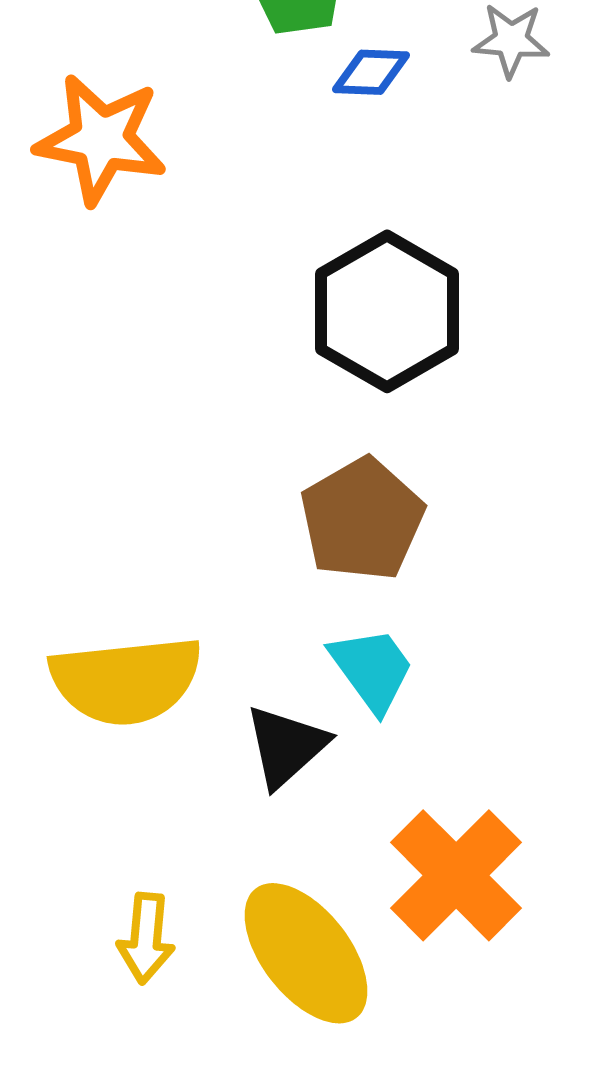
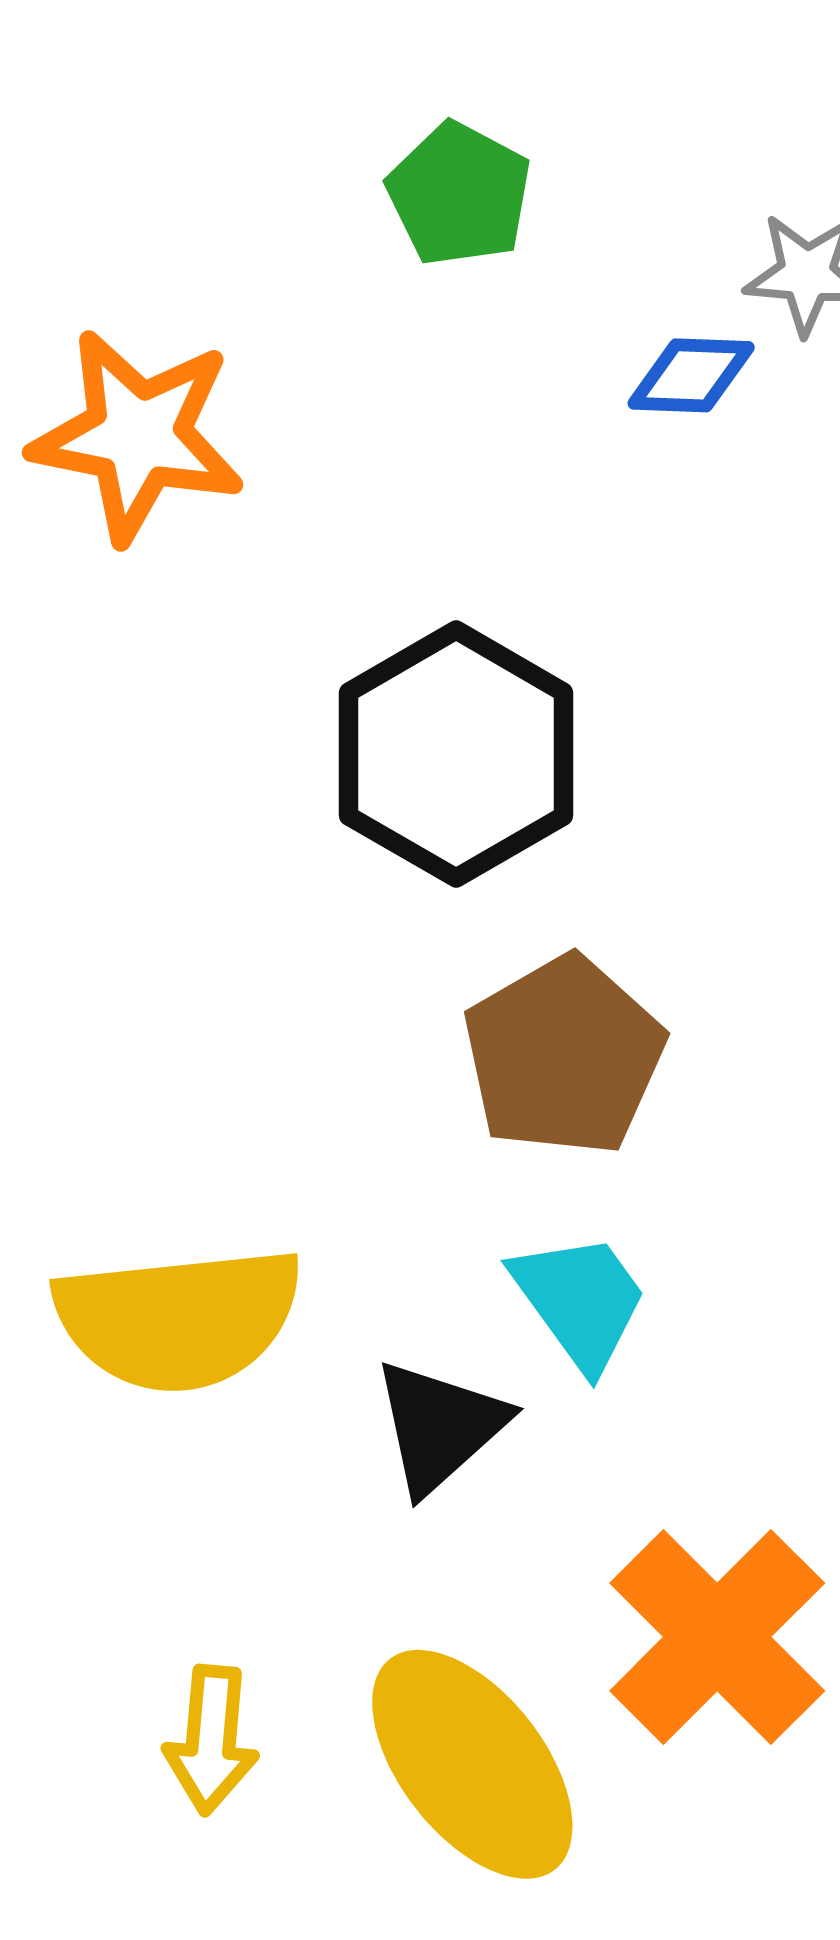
blue diamond: (371, 72) -> (691, 375), moved
black hexagon: (387, 311) -> (456, 754), moved

